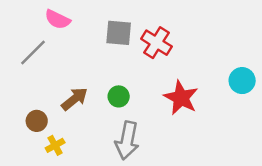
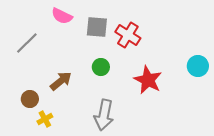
pink semicircle: (57, 19) -> (62, 16), moved
green circle: (119, 96) -> (101, 67), moved

